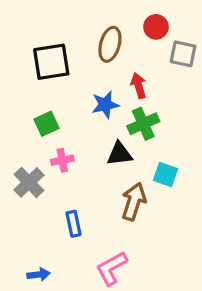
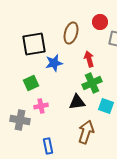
blue star: (105, 105) -> (54, 63), moved
cyan square: (166, 175) -> (106, 106), moved
gray cross: (29, 182) -> (20, 120), turned -36

